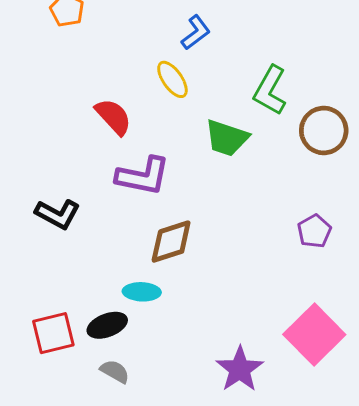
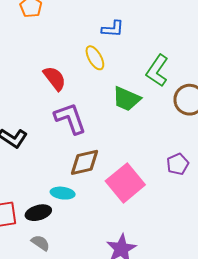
blue L-shape: (196, 32) -> (113, 29), turned 35
purple L-shape: (143, 176) -> (70, 118), turned -126
pink square: (314, 335) -> (125, 183), moved

